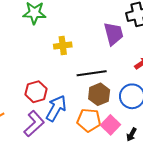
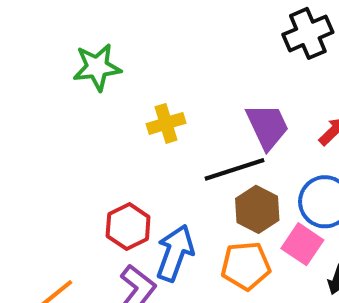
purple trapezoid: (113, 34) -> (267, 126), moved
pink square: (110, 125) -> (302, 244), moved

